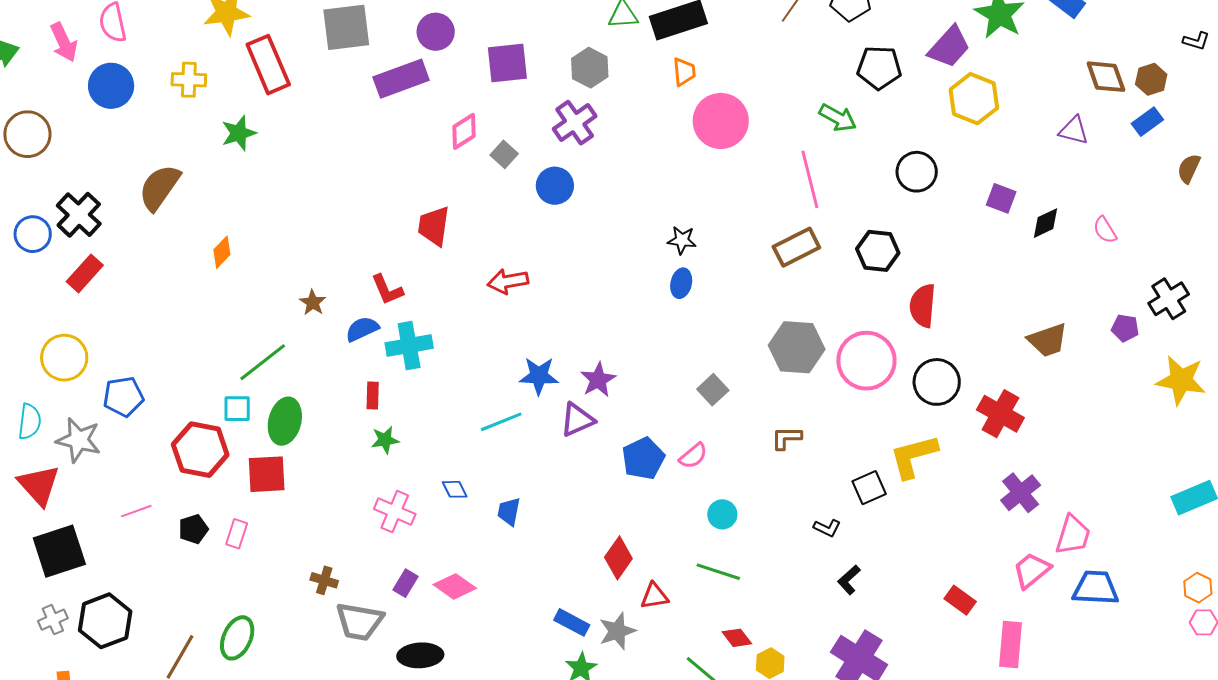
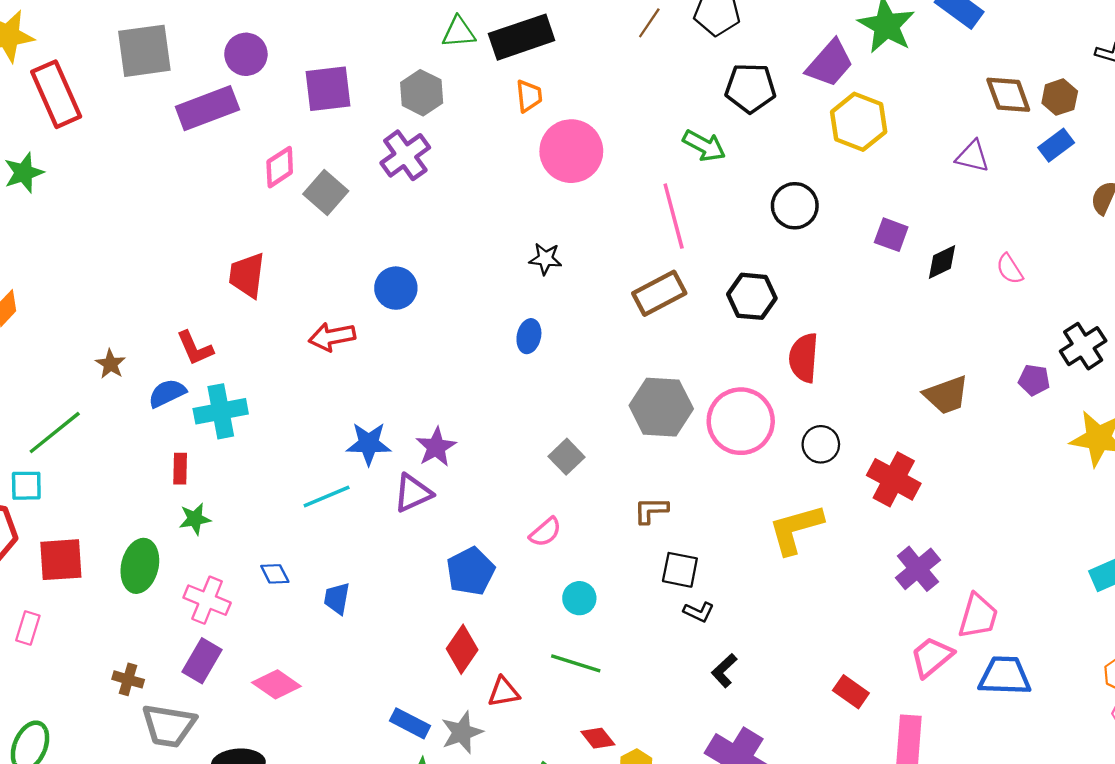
gray square: (504, 154) -> (326, 192), size x1.4
blue circle: (555, 186) -> (396, 288), moved
black star: (682, 240) -> (545, 259), moved
black circle: (937, 382) -> (821, 444), size x0.7
green ellipse: (285, 421) -> (140, 566), moved
blue pentagon: (643, 458) -> (471, 571), moved
black square: (869, 488) -> (680, 570), moved, turned 36
purple rectangle: (405, 583) -> (202, 661), moved, size x1.4

